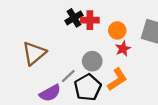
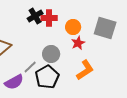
orange L-shape: (117, 79) -> (85, 70), moved

